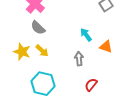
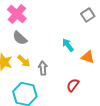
gray arrow: (79, 59) -> (43, 68), moved
red semicircle: (91, 85) -> (73, 85), moved

